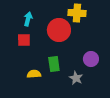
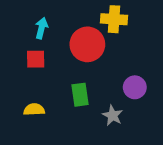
yellow semicircle: (34, 74) -> (34, 110), moved

